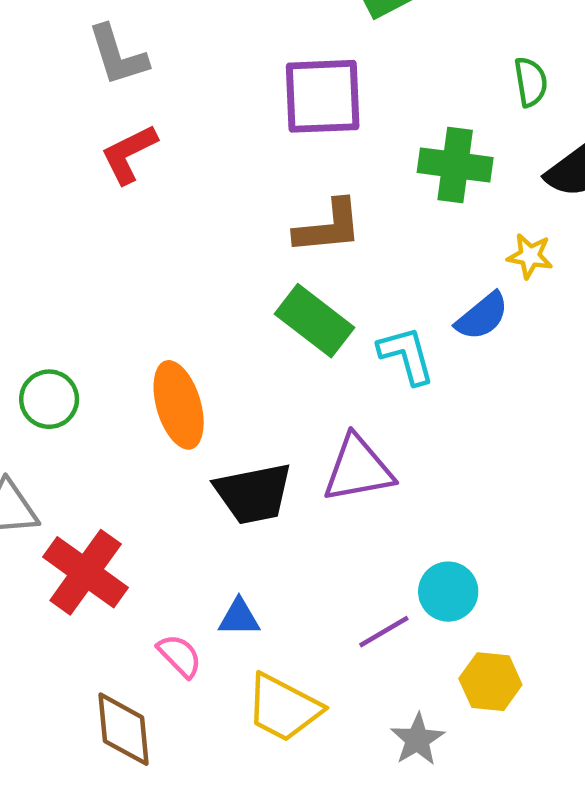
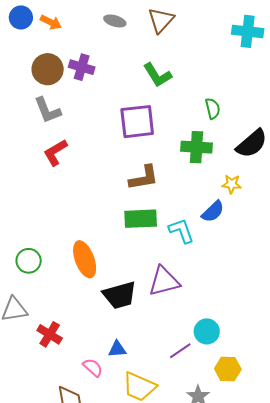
green semicircle: (531, 82) -> (213, 109), moved
green rectangle: (315, 321) -> (141, 219), turned -36
red cross: (86, 572) -> (50, 334), size x0.7

